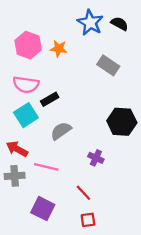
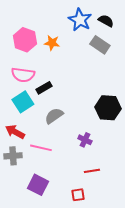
gray rectangle: (108, 65) -> (100, 45), moved
red line: (83, 193) -> (92, 171), moved, turned -56

